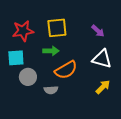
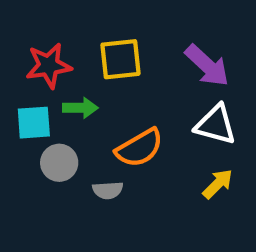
purple arrow: (98, 31) -> (207, 66), size x1.6
green arrow: (51, 51) -> (80, 108), moved

